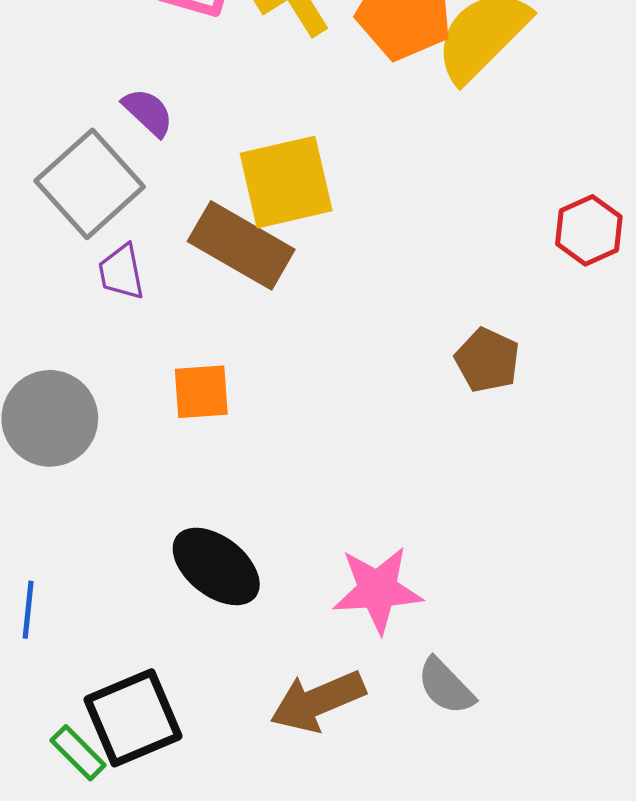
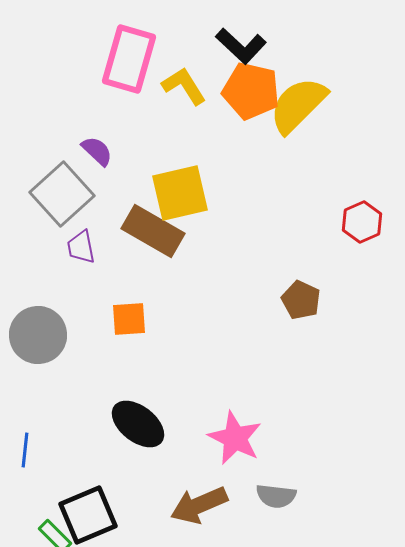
pink star: (378, 590) -> (235, 438), turned 30
gray semicircle: (446, 686) -> (276, 496), turned -39

